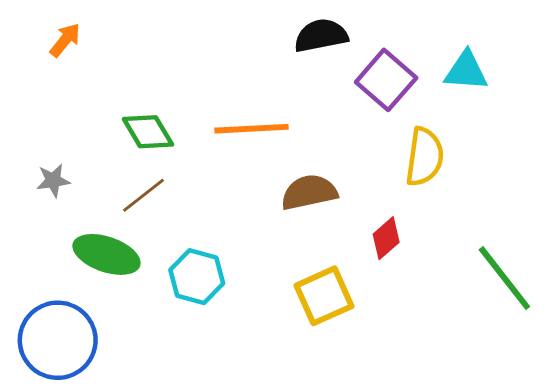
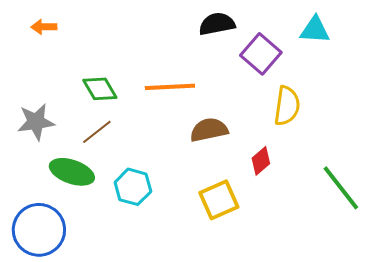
orange arrow: (65, 40) -> (44, 27), turned -130
cyan triangle: (466, 71) -> (315, 30), moved
gray star: (53, 180) -> (36, 122), size x1.6

